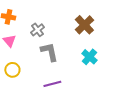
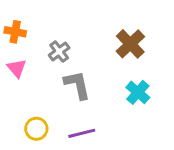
yellow circle: (12, 70) -> (36, 129), moved

